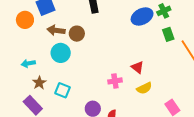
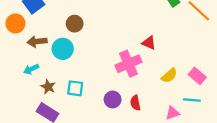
brown arrow: (56, 30) -> (37, 41), moved
pink cross: (115, 81) -> (128, 64), size x1.6
yellow semicircle: (144, 88) -> (169, 75), moved

